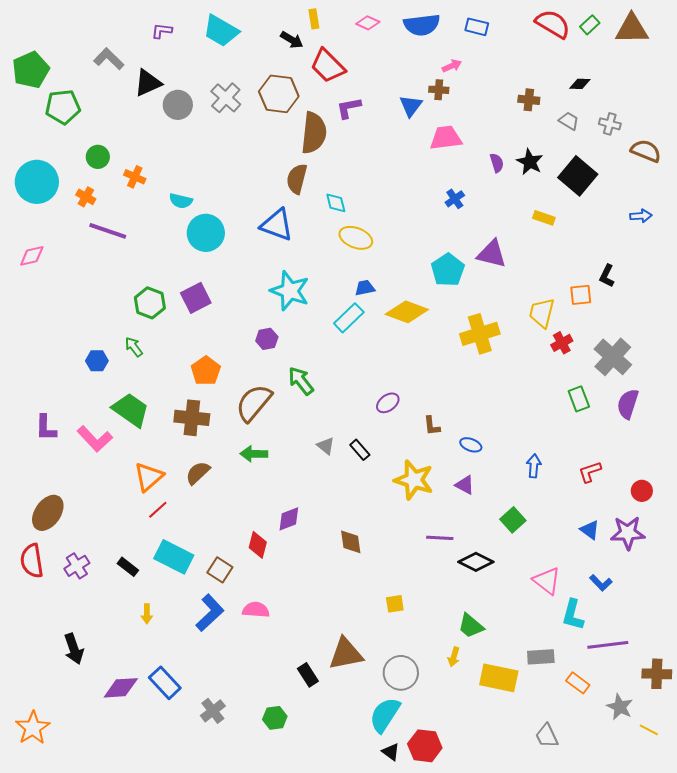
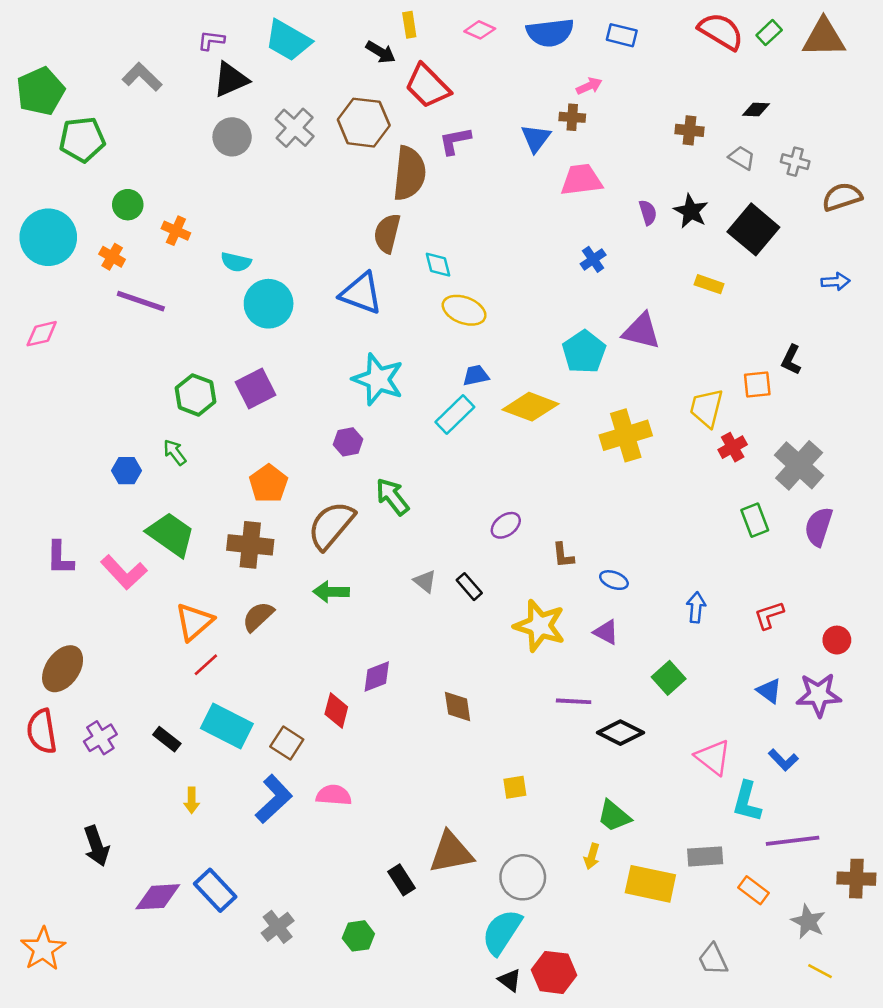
black triangle: (148, 83) -> (231, 80), moved
brown semicircle: (646, 151) -> (842, 197), turned -40
yellow line: (649, 730) -> (820, 971), moved

